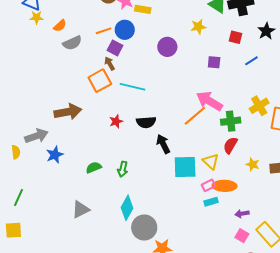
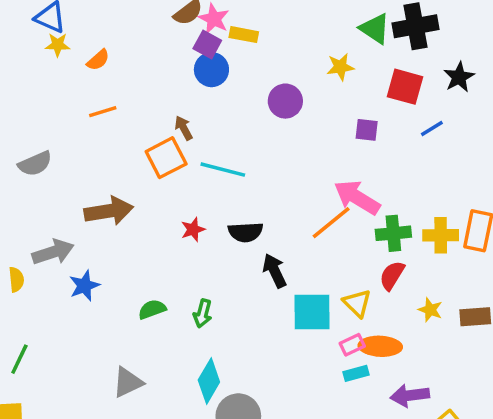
orange line: (104, 31) -> (103, 112), moved
red square: (236, 37) -> (405, 87), size x1.5
gray semicircle: (72, 43) -> (35, 164), moved
purple square: (115, 48) -> (207, 44), moved
yellow cross: (259, 106) -> (441, 235), moved, turned 30
purple arrow: (242, 214) -> (410, 395), size x1.5

